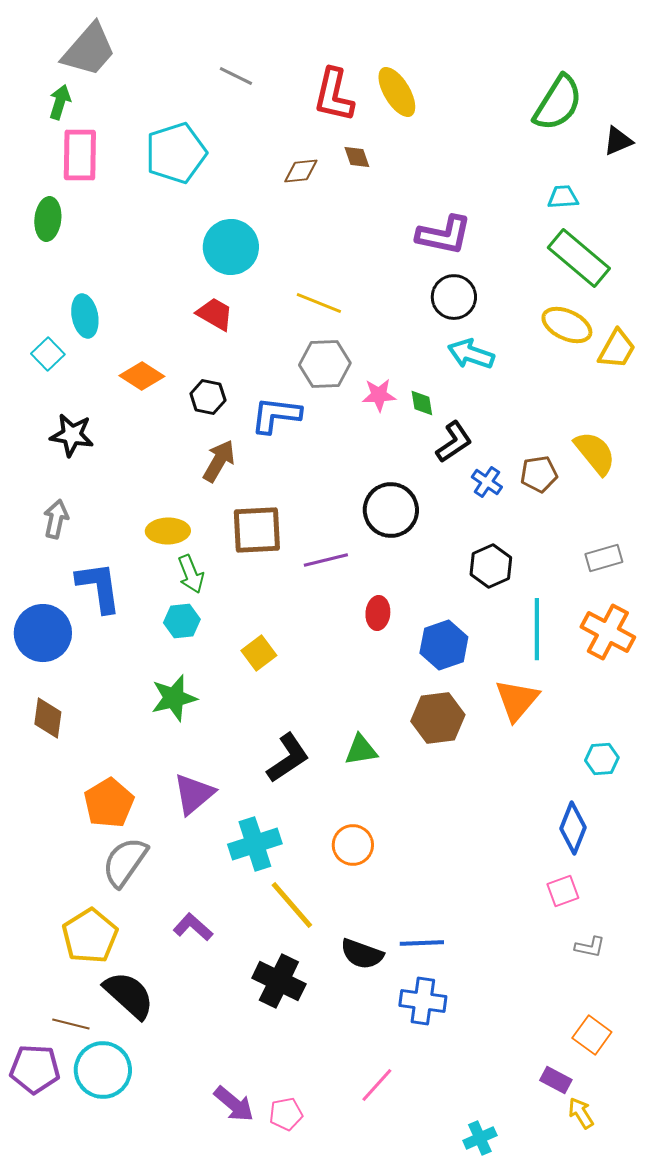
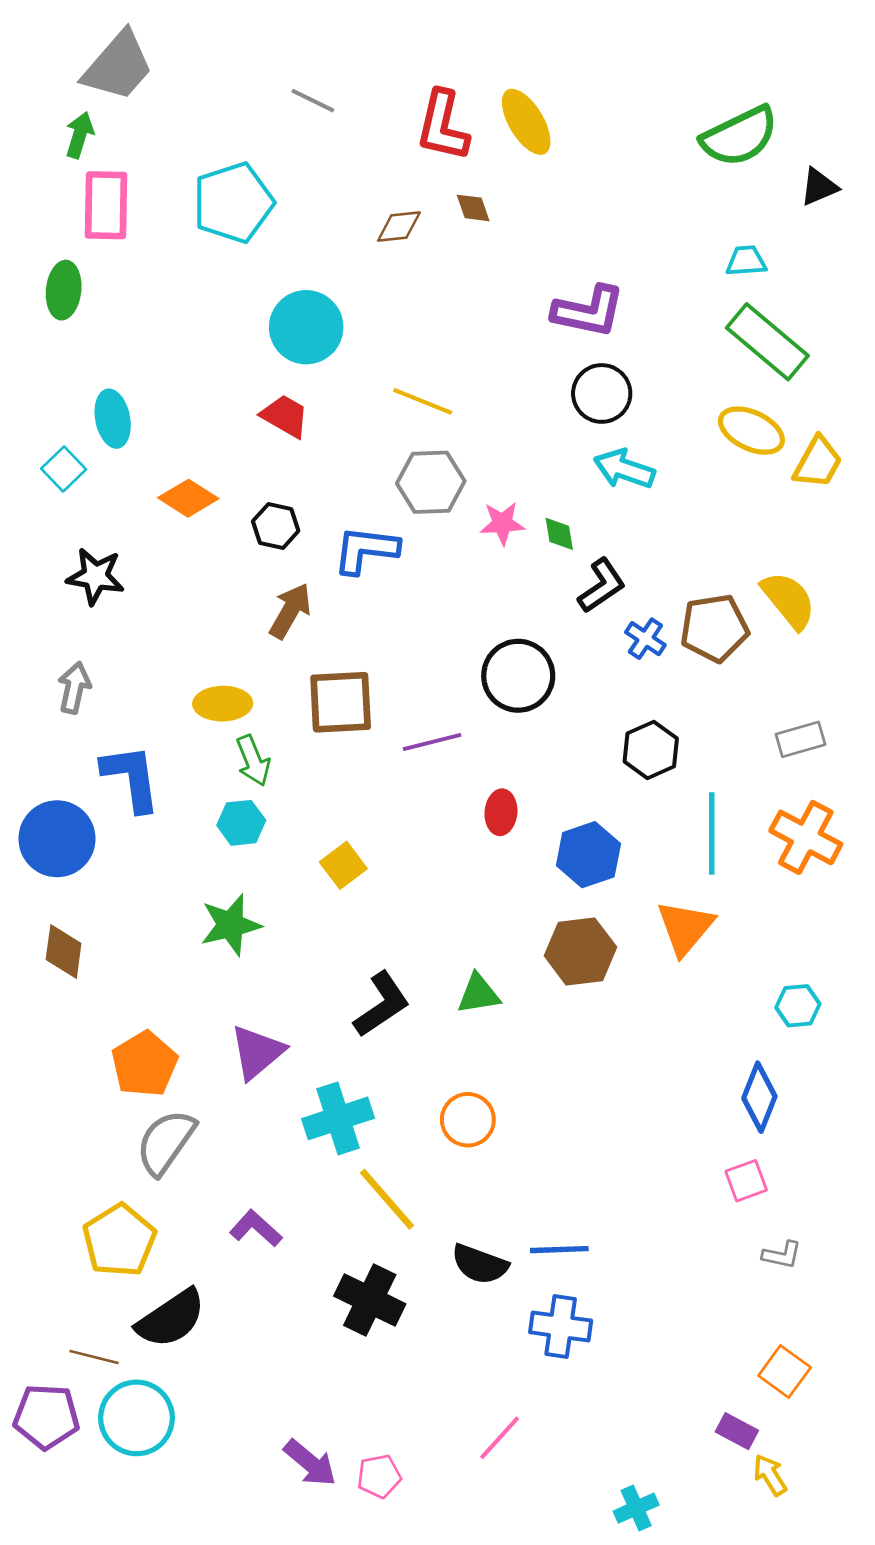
green semicircle: (558, 103) -> (740, 136), turned 32
brown pentagon: (539, 474) -> (714, 628), size x1.4
black semicircle: (129, 995) -> (171, 1319), turned 104

